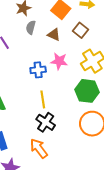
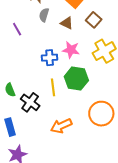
green hexagon: (87, 91) -> (76, 78), moved
black cross: (46, 122) -> (30, 102), moved
orange arrow: (39, 148) -> (61, 126), moved, turned -80

